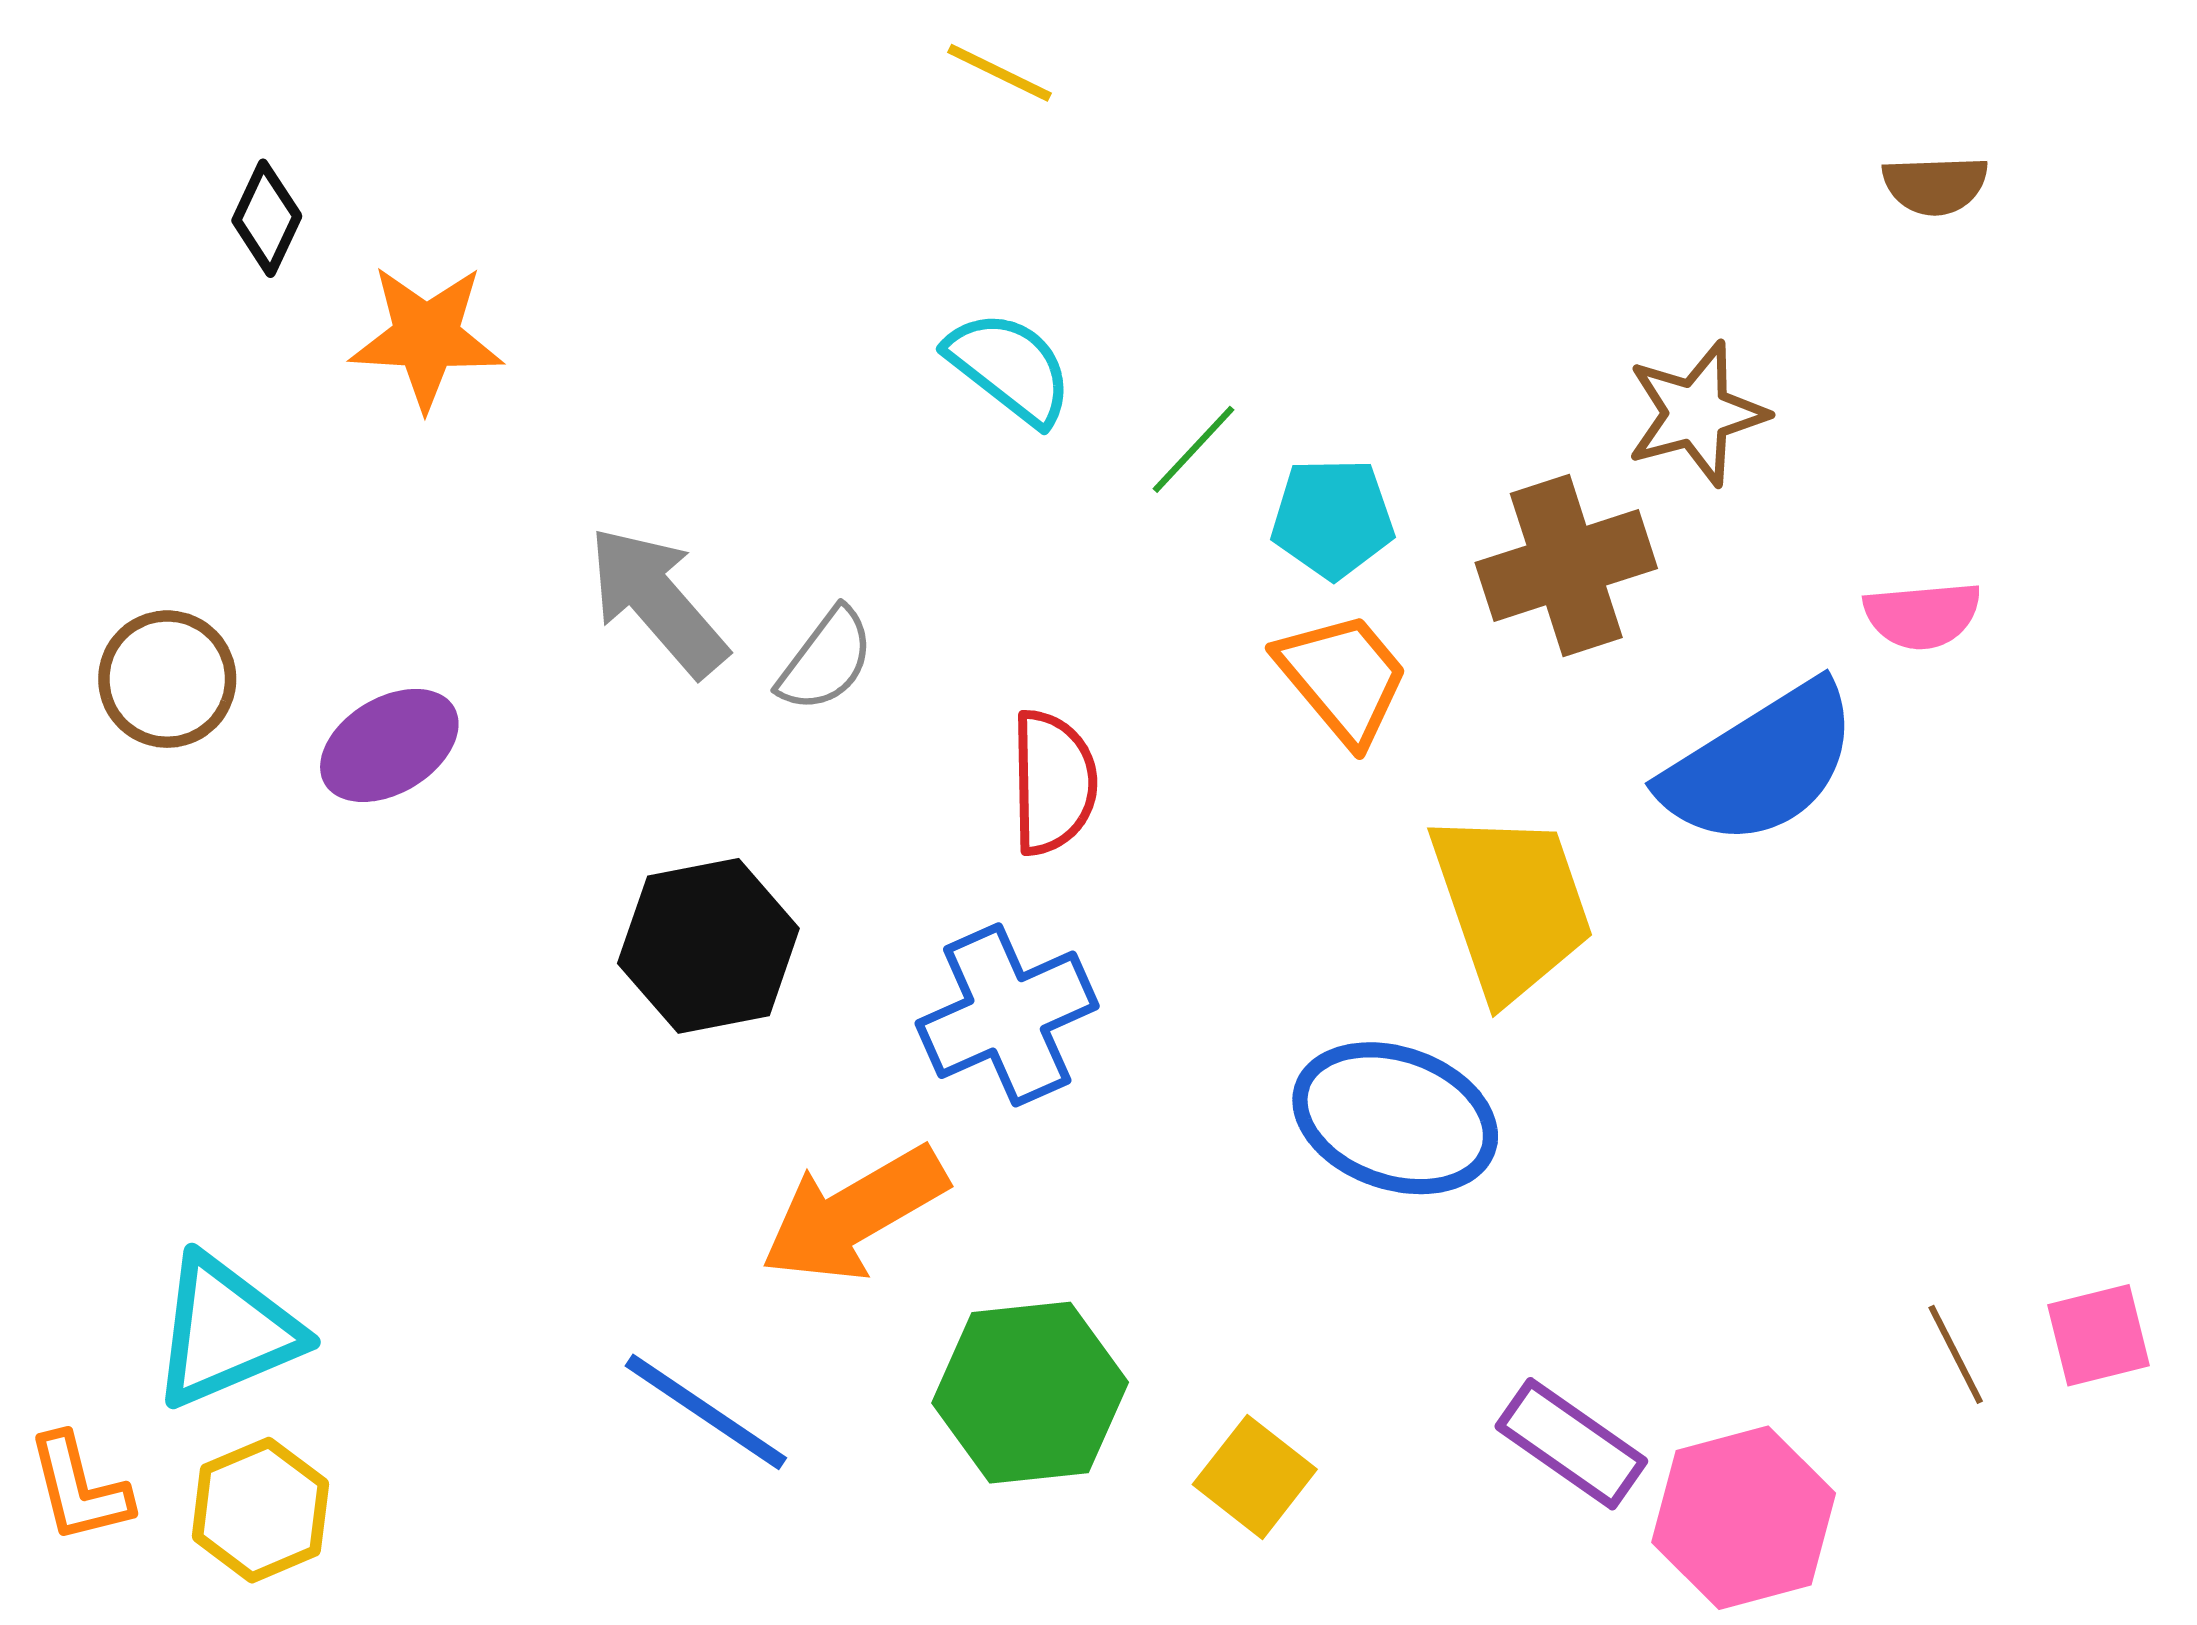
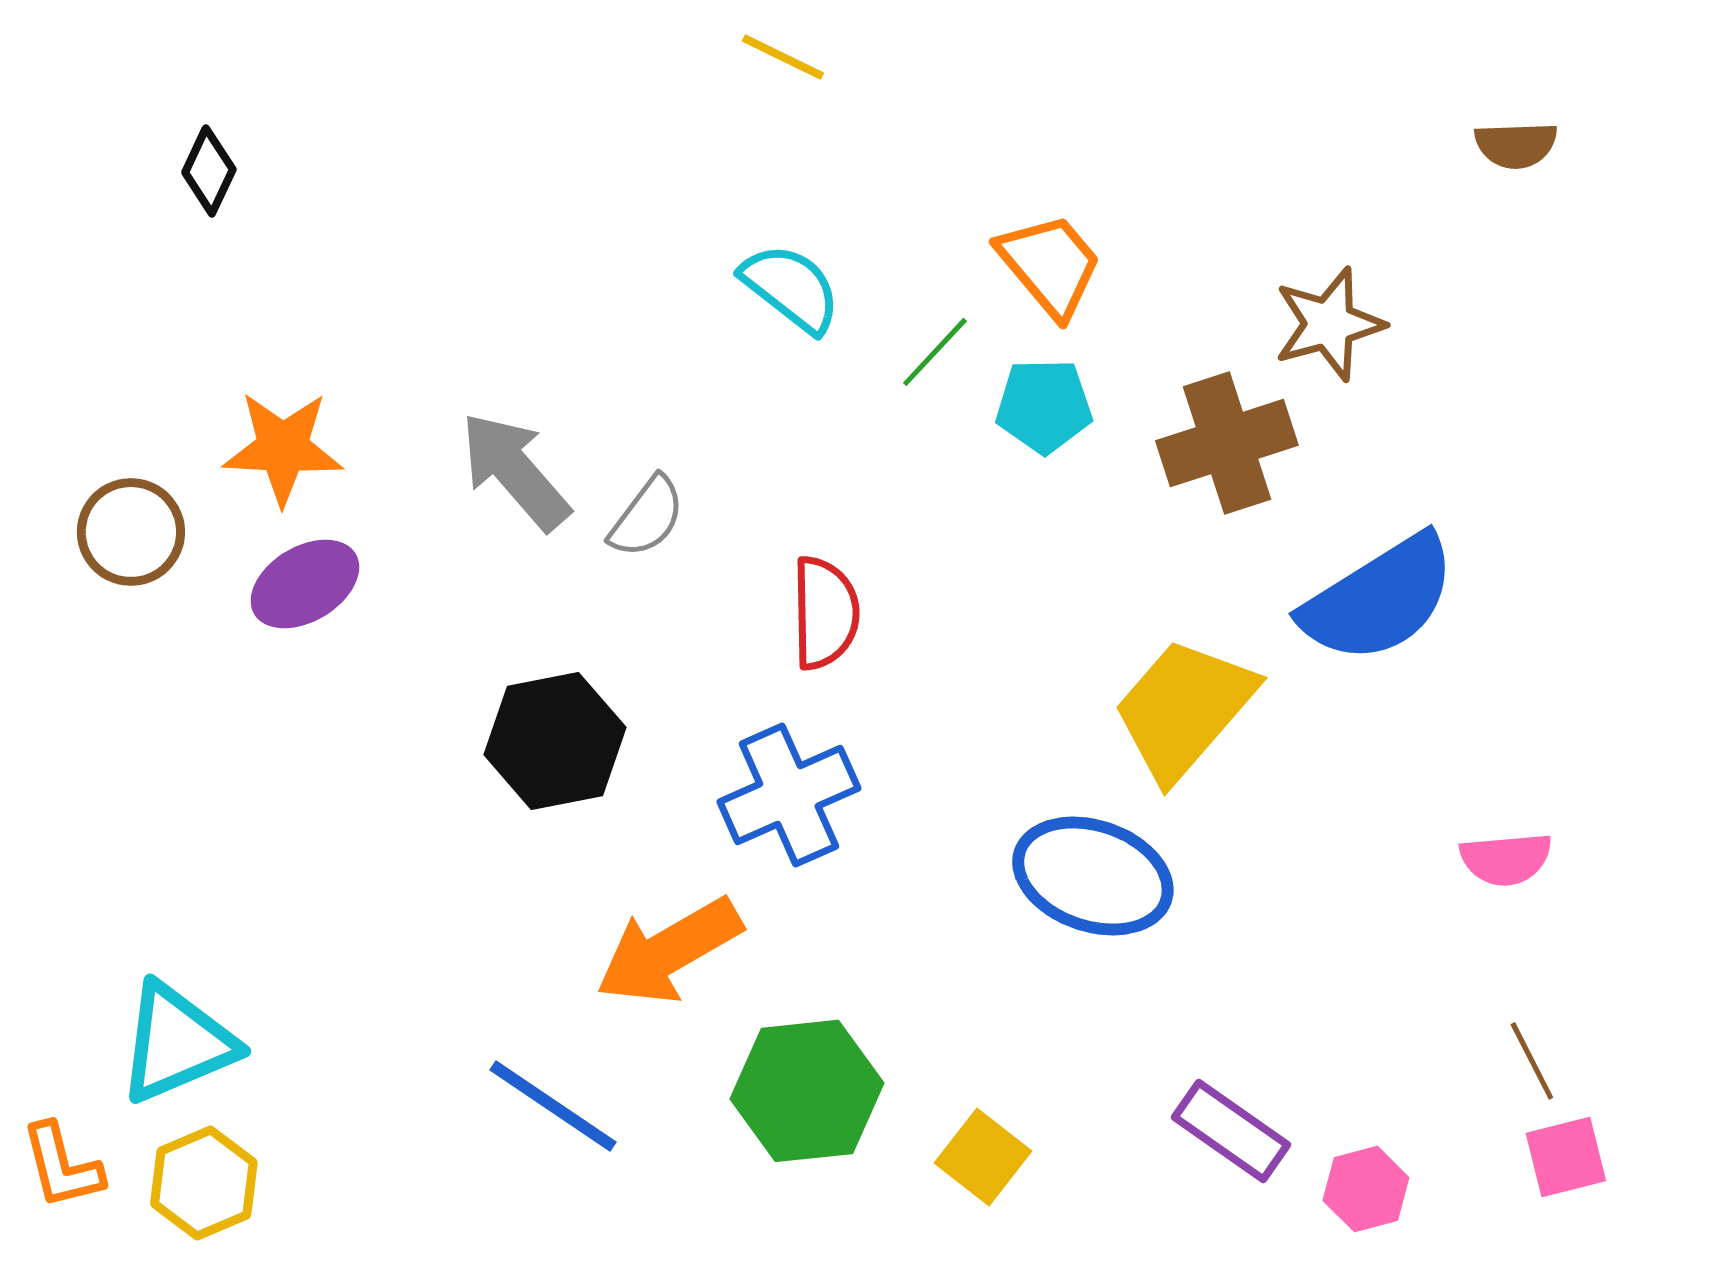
orange star: (426, 337) -> (283, 448), moved
pink semicircle: (1922, 615) -> (1506, 859), moved
orange trapezoid: (1343, 678) -> (1050, 265), moved
yellow trapezoid: (1511, 905) -> (1184, 709), turned -120
pink square: (2099, 1335) -> (1566, 1157), moved
pink hexagon: (1744, 1518) -> (1366, 1189), size x0.6

